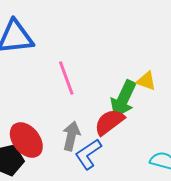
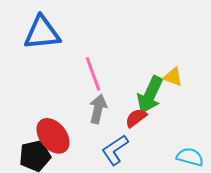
red semicircle: (109, 122) -> (136, 118), size x0.7
gray arrow: (71, 136) -> (98, 109), moved

